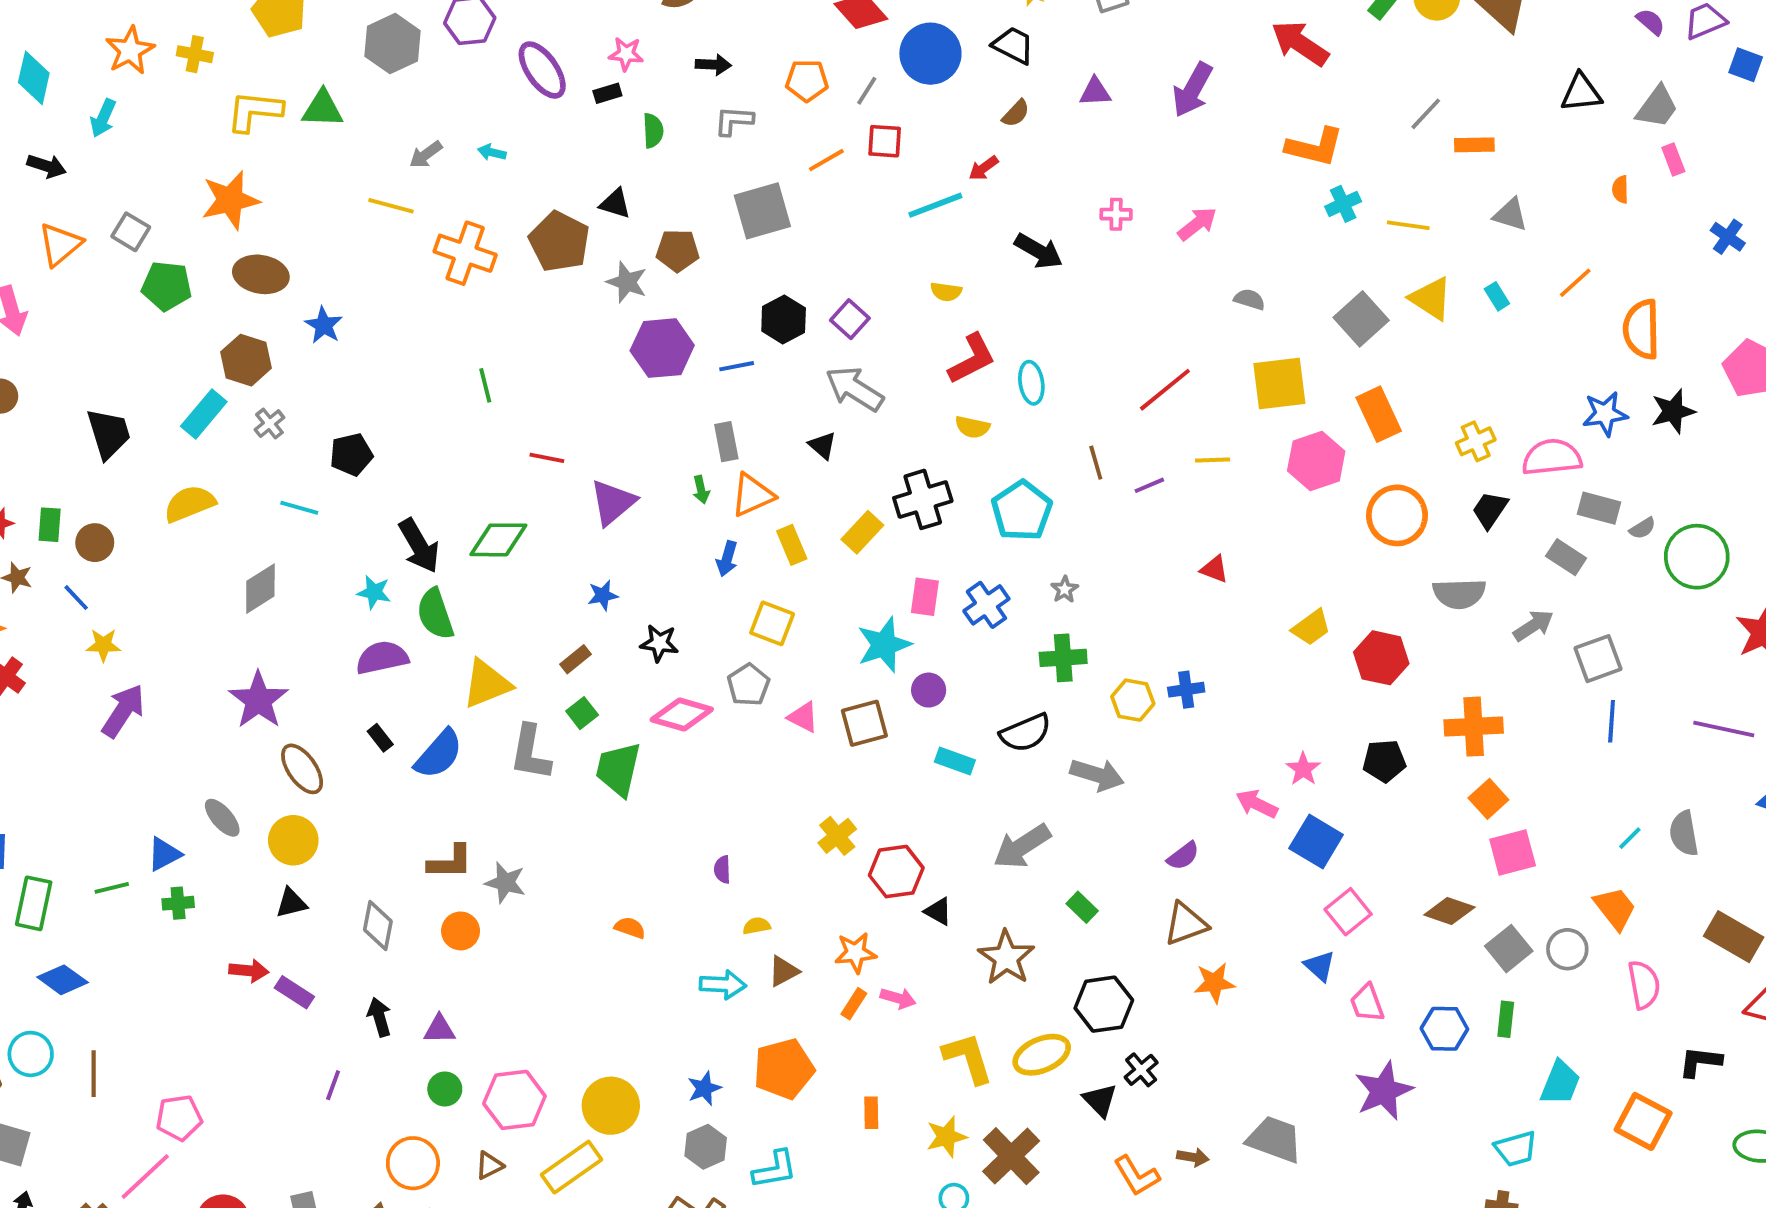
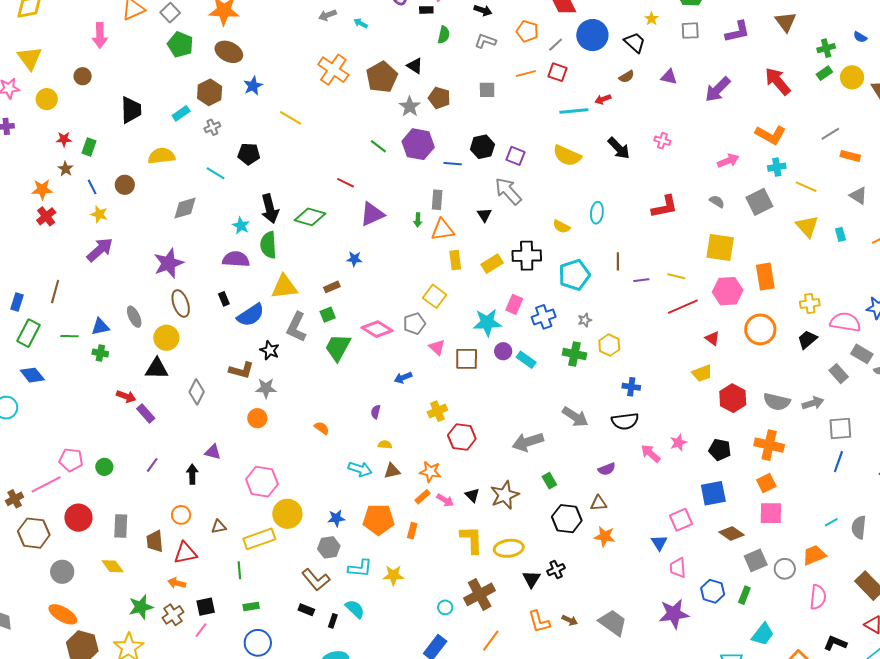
yellow line: (391, 206) -> (291, 118), moved
gray square: (762, 211) -> (487, 90), size x0.6
pink arrow: (1197, 224) -> (728, 161), moved
yellow semicircle: (946, 292) -> (567, 156), size x1.8
purple square: (850, 319) -> (515, 156), turned -36
gray square: (1361, 319) -> (759, 202), moved
red L-shape: (972, 359) -> (665, 207), moved
green line: (485, 385) -> (378, 146), moved, turned -54
red line: (1165, 390) -> (683, 307), moved
cyan rectangle: (204, 414) -> (181, 113), size x0.7
brown circle: (95, 543) -> (125, 185), moved
blue arrow: (727, 559) -> (403, 378), moved, turned 36
red triangle: (1214, 569) -> (712, 338), moved
gray semicircle: (1459, 594) -> (777, 402), moved
black star: (659, 643) -> (270, 350), moved
yellow hexagon: (1133, 700) -> (609, 345), moved
black semicircle: (1026, 733) -> (625, 421), moved
cyan rectangle: (955, 761) -> (526, 360), moved
blue square: (1316, 842) -> (713, 493), moved, turned 32
gray star: (505, 883) -> (266, 388), turned -30
black triangle: (291, 903) -> (157, 369), size x1.4
orange trapezoid: (1615, 908) -> (814, 555), turned -90
black triangle: (938, 911) -> (472, 495), moved
brown triangle: (1186, 924) -> (598, 503), size x0.7
orange circle: (461, 931) -> (257, 418), moved
black hexagon: (1104, 1004) -> (567, 519), moved
black arrow: (379, 1017) -> (192, 474), moved
brown line: (94, 1074) -> (55, 292), moved
green circle: (445, 1089) -> (104, 467), moved
pink hexagon: (514, 1100) -> (262, 482), moved
orange rectangle: (871, 1113) -> (412, 531), moved
yellow star: (946, 1137) -> (393, 575), moved
orange circle: (413, 1163) -> (181, 515), size x0.7

